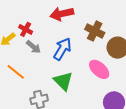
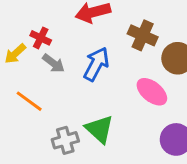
green triangle: (63, 81) -> (99, 129), moved

